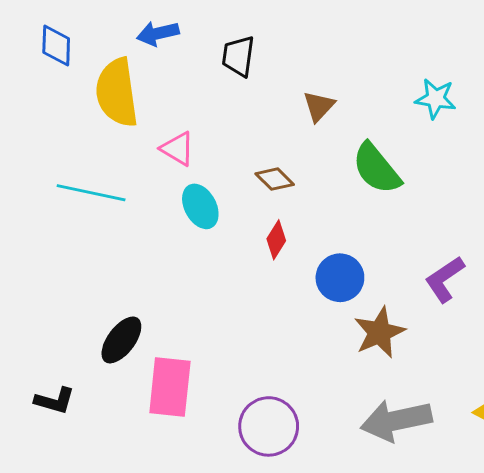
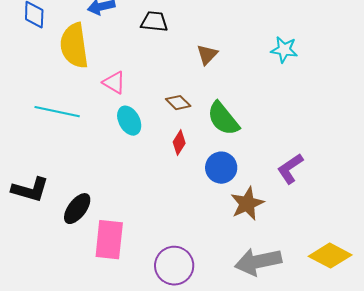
black trapezoid: (238, 56) -> (154, 22), turned 88
green semicircle: (376, 168) -> (223, 119), moved
black L-shape: (55, 401) -> (30, 190), moved, size x1.4

